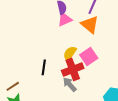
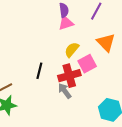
orange triangle: (90, 24) -> (106, 42), moved
yellow semicircle: (70, 53) -> (72, 50), moved

